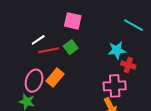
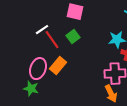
red line: (49, 50) -> (52, 40), turned 66

